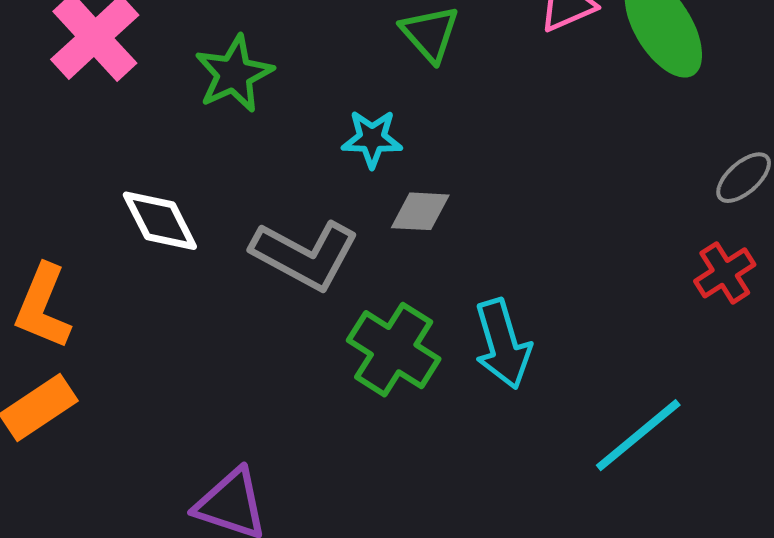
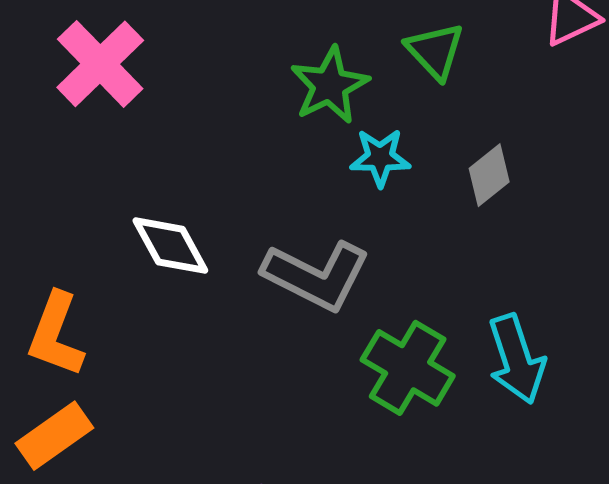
green star: (234, 74) -> (330, 85), moved
gray diamond: (420, 211) -> (489, 175), moved, turned -40

